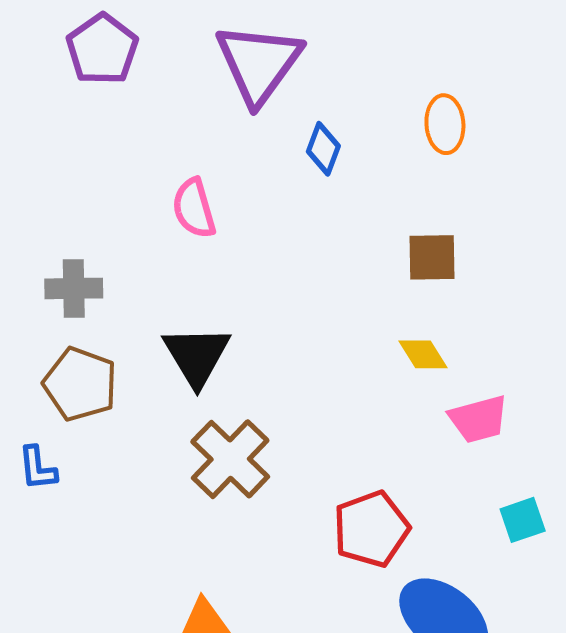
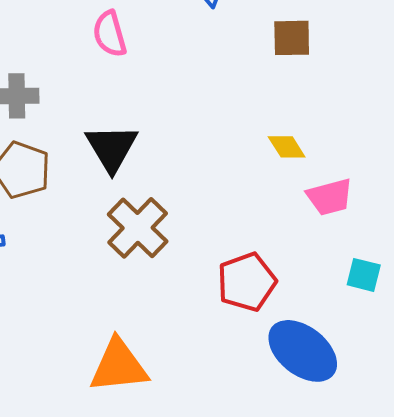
brown square: (432, 257) -> (292, 38), moved
cyan square: (523, 520) -> (364, 275), turned 33

